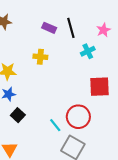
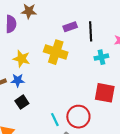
purple rectangle: (49, 28) -> (70, 27), turned -56
yellow cross: (40, 57) -> (56, 52), size x1.6

